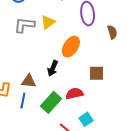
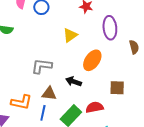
gray L-shape: (24, 25) -> (42, 66), moved
black arrow: (53, 68) -> (74, 81), turned 84

